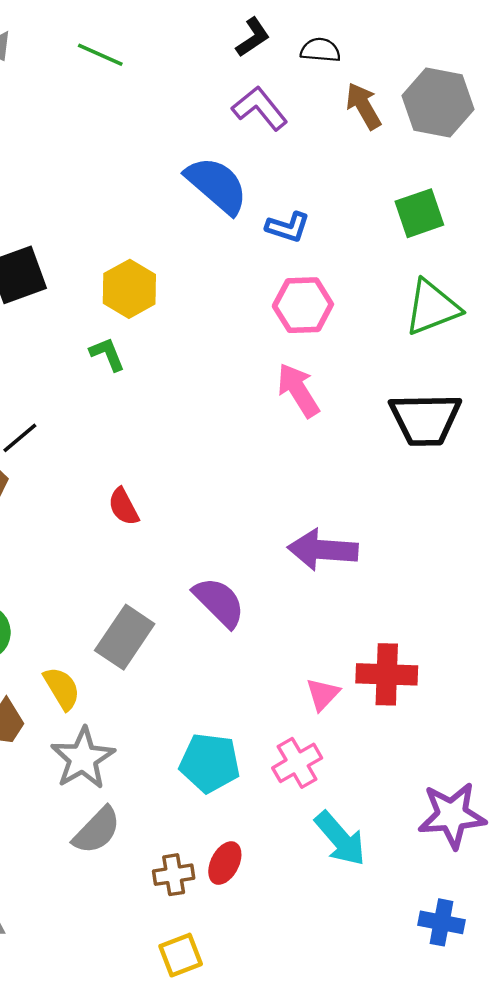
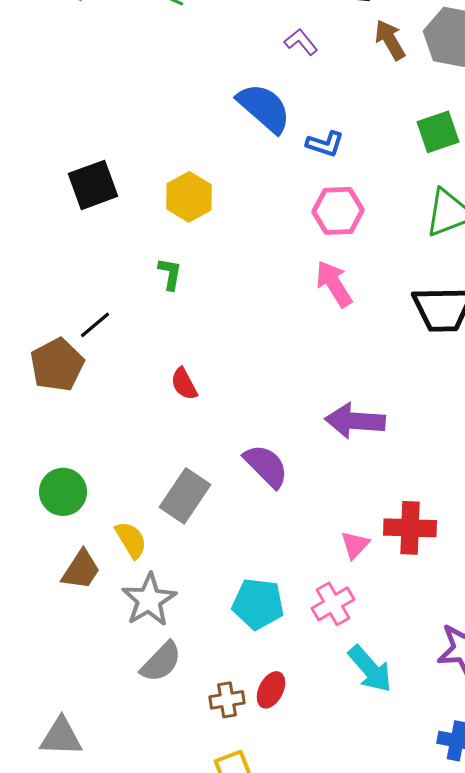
purple L-shape: (260, 108) -> (301, 42), size x0.7
green L-shape: (107, 354) -> (170, 274), moved, turned 32

